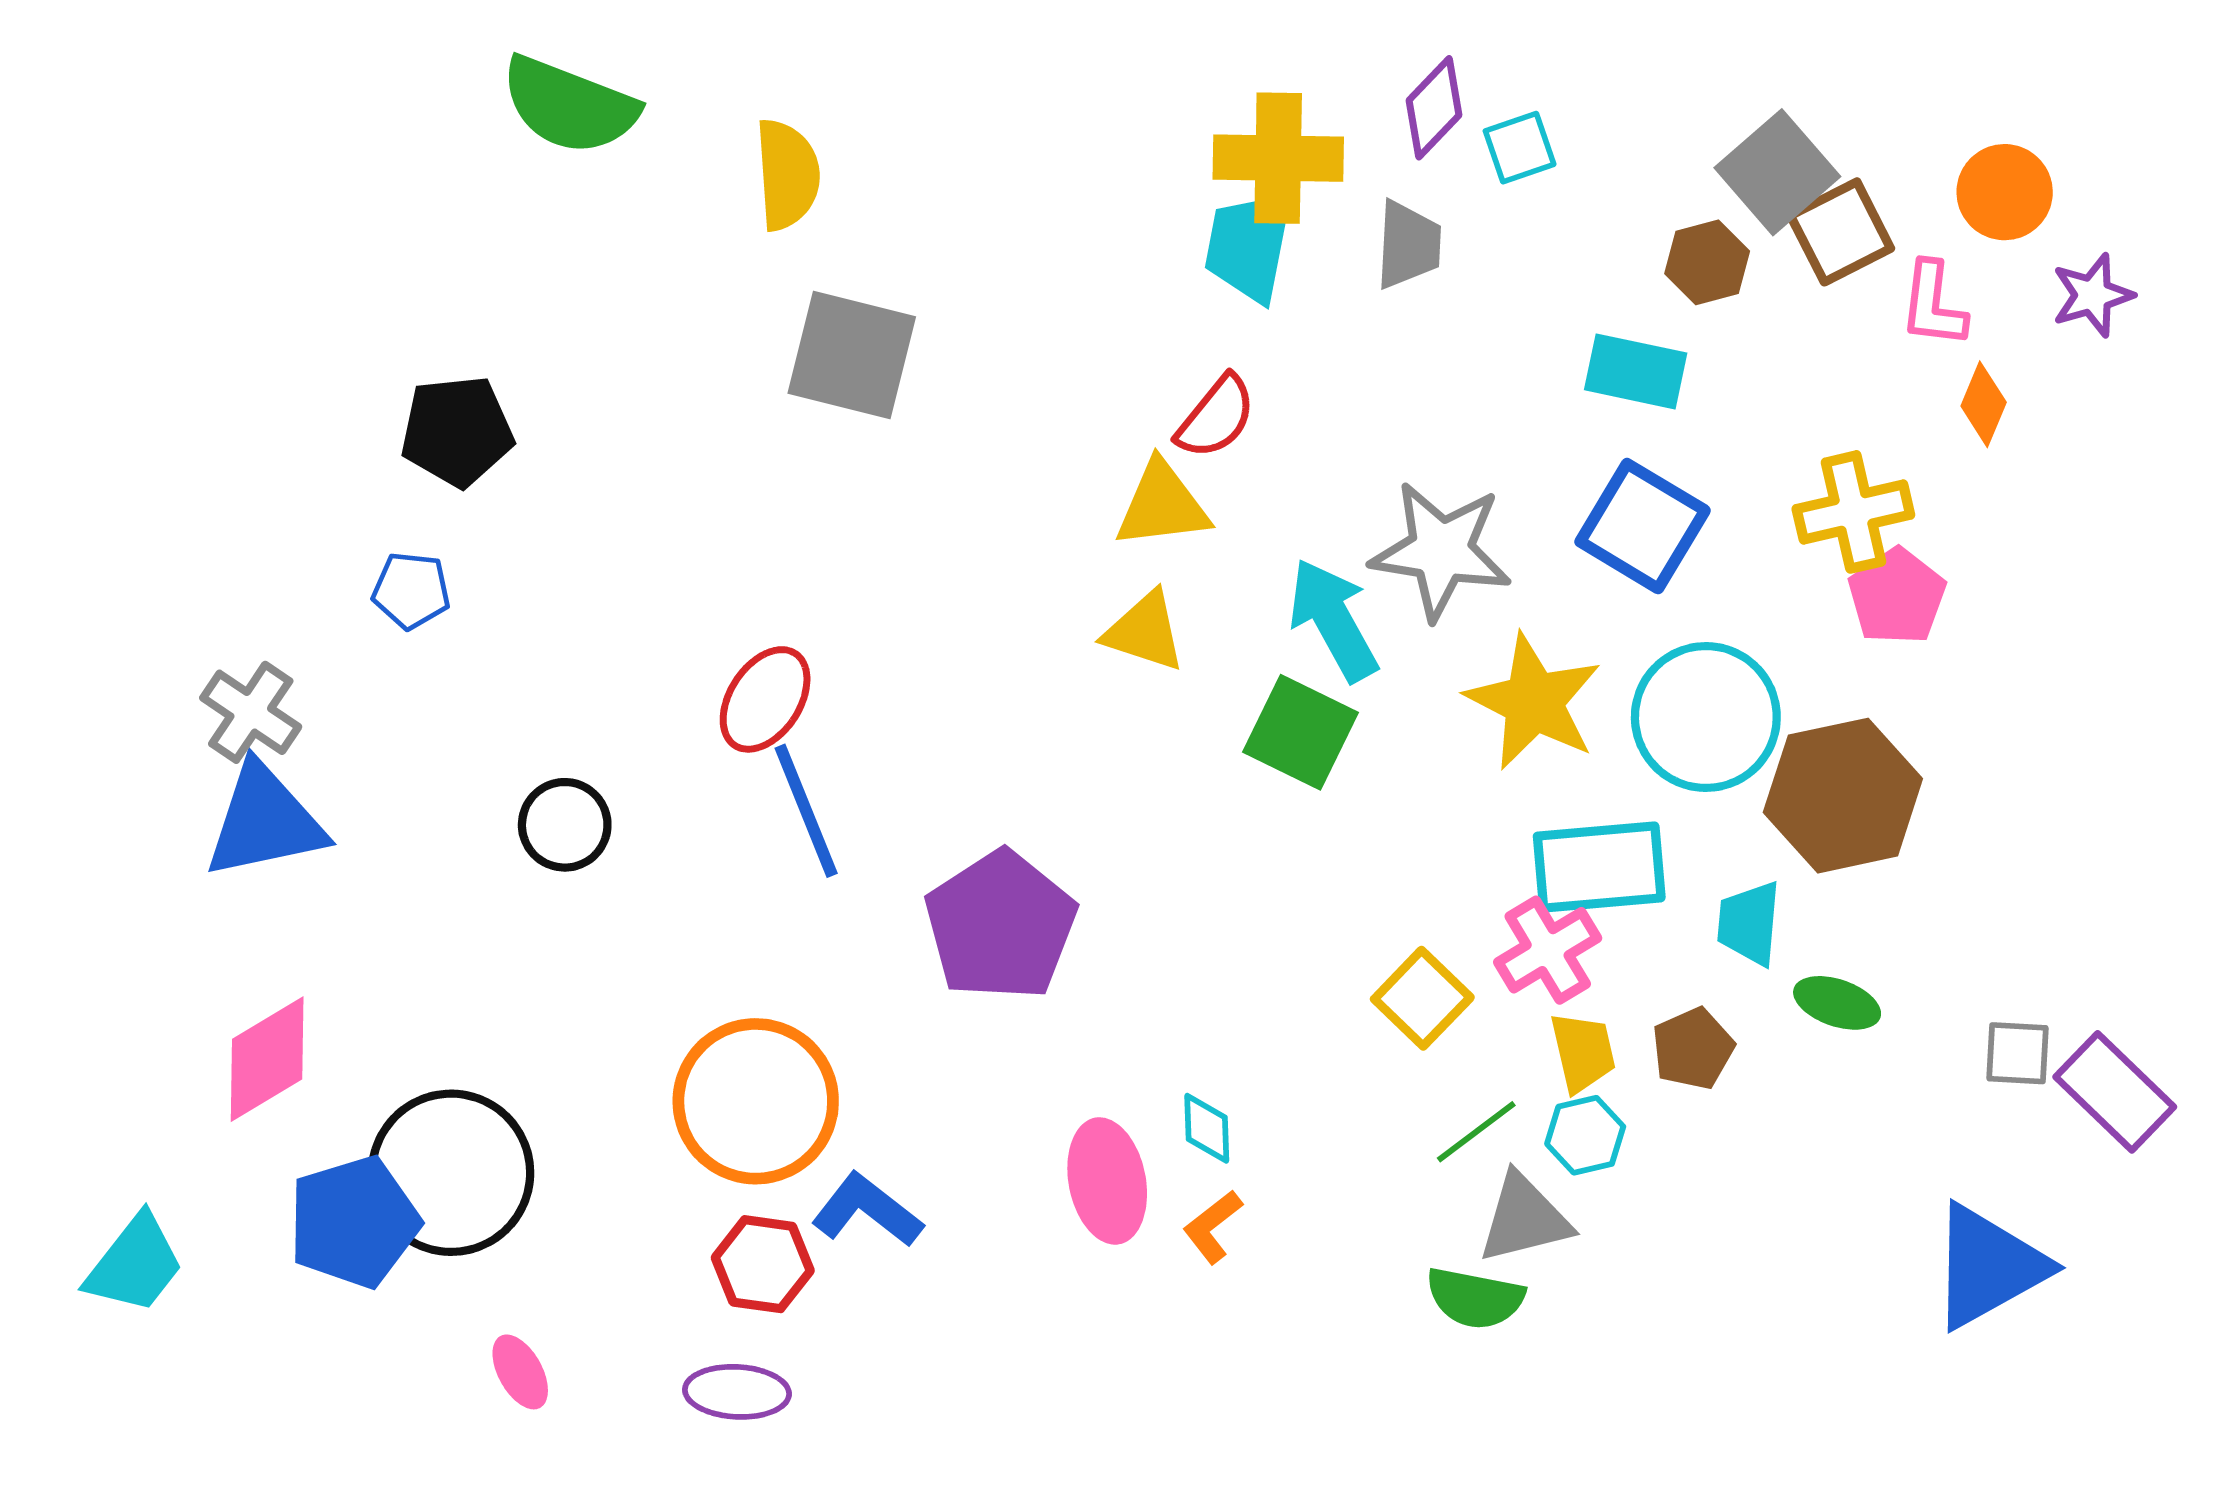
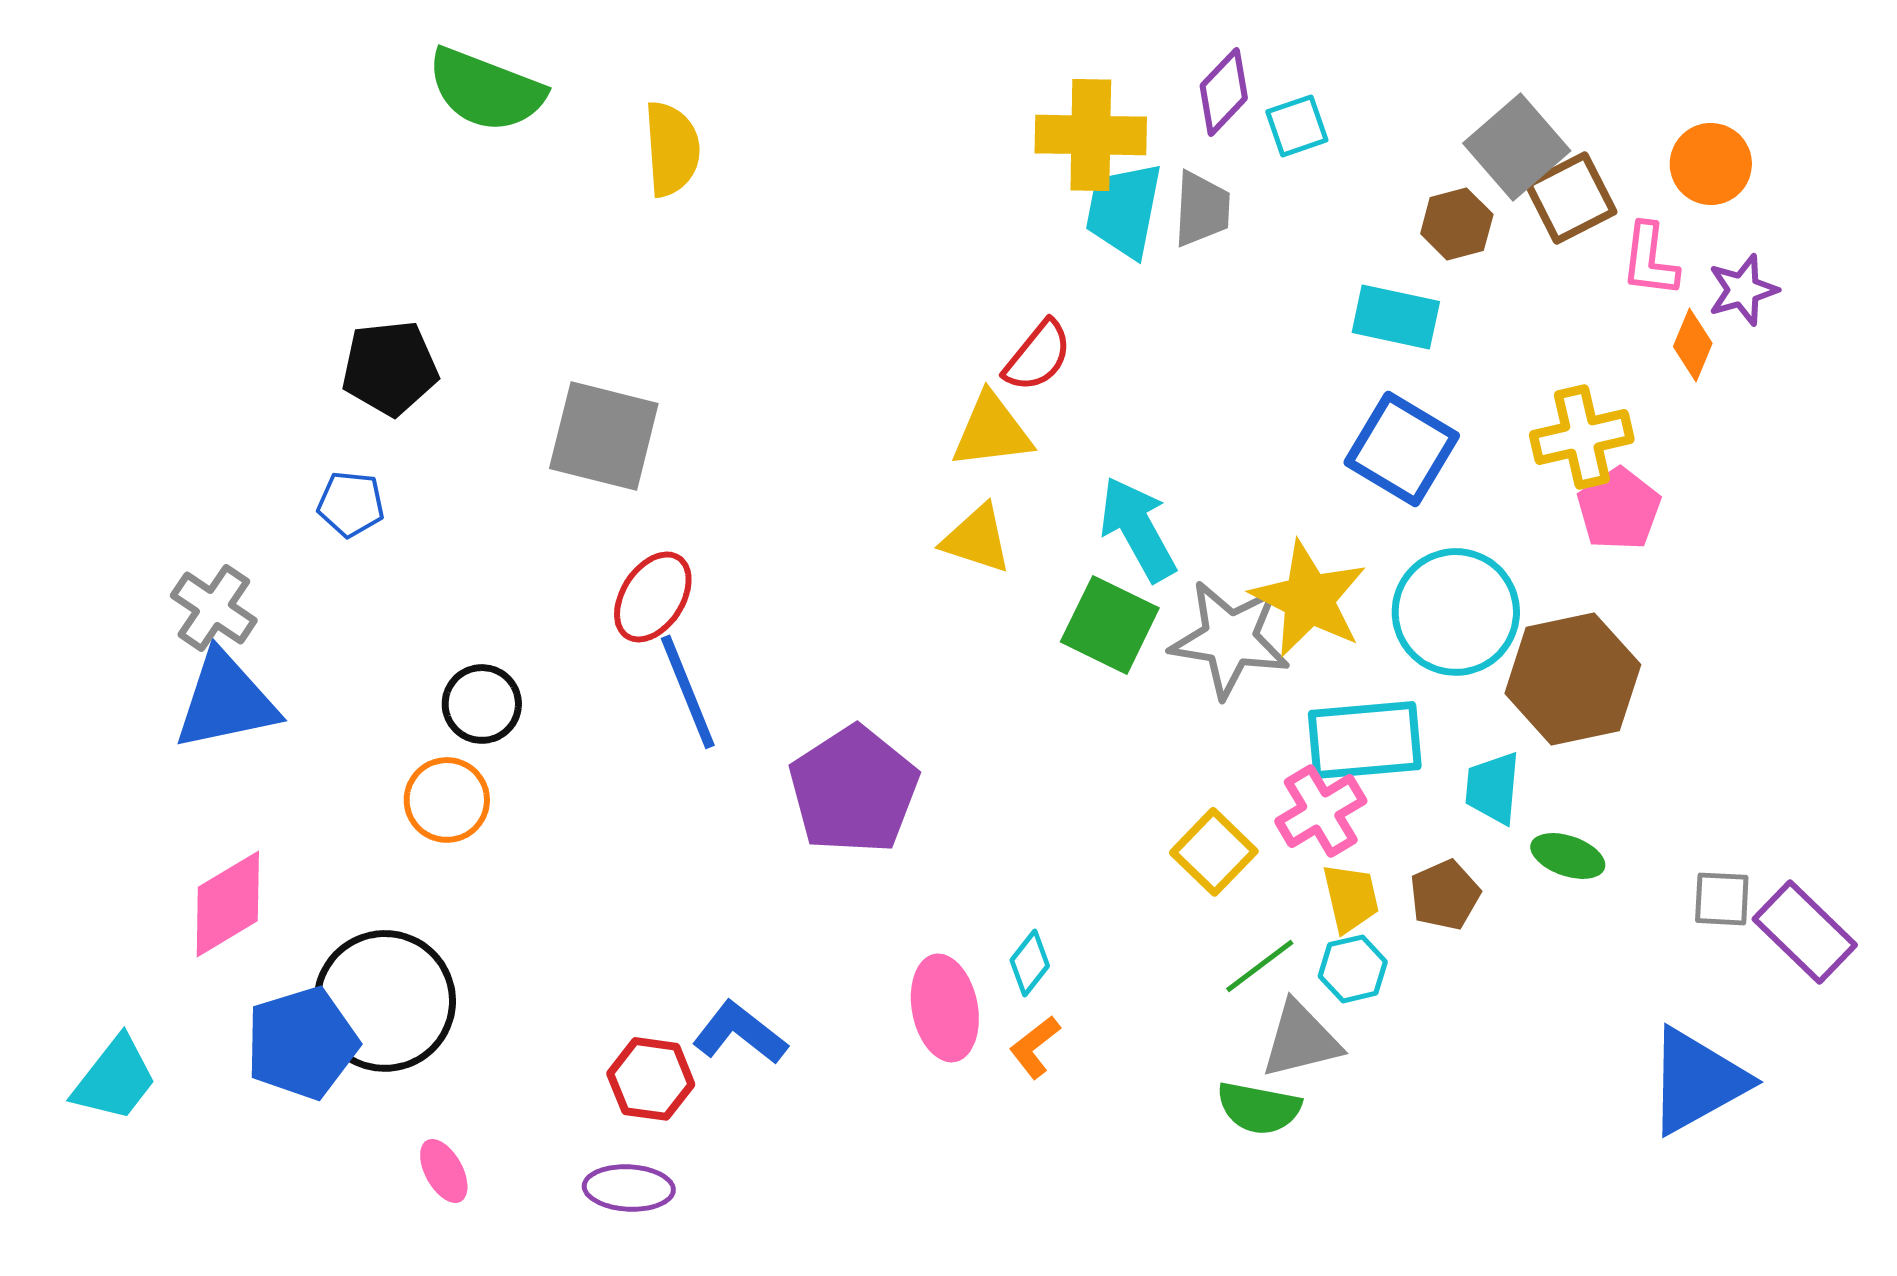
cyan trapezoid: (1249, 246) -> (1124, 210), moved
purple star: (2092, 295) -> (1743, 290), moved
gray square: (852, 355) -> (604, 436), moved
gray star: (1441, 551) -> (1230, 639), moved
orange circle: (756, 1101) -> (447, 800), moved, size x0.6
cyan diamond: (1207, 1128) -> (1030, 963), turned 40

